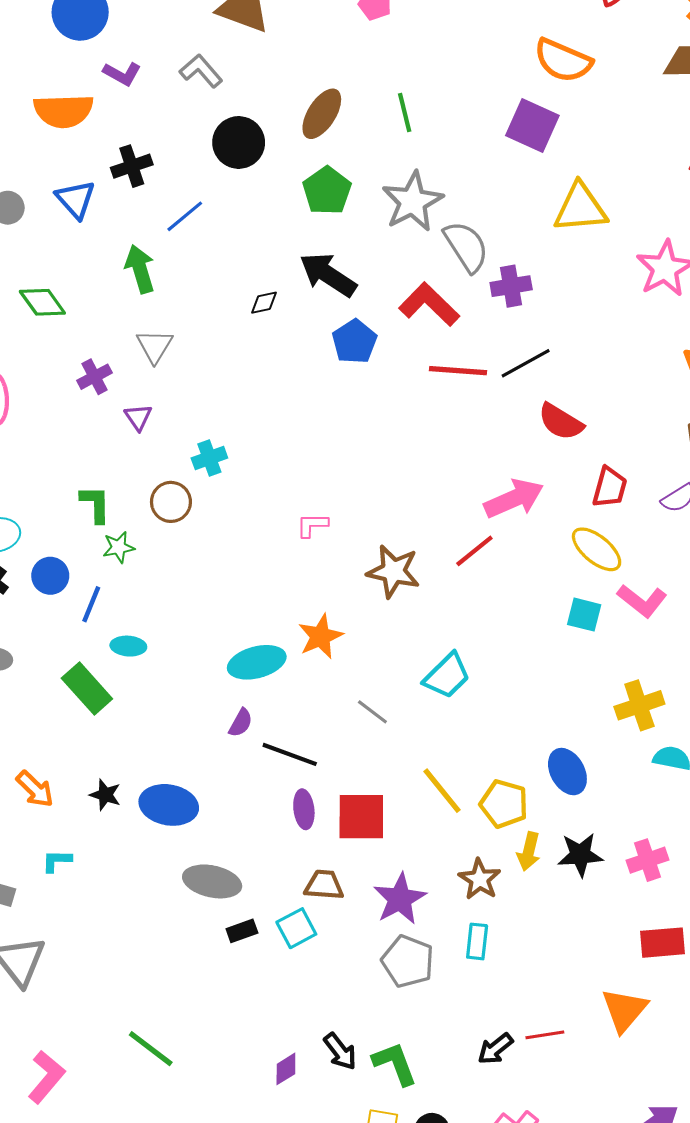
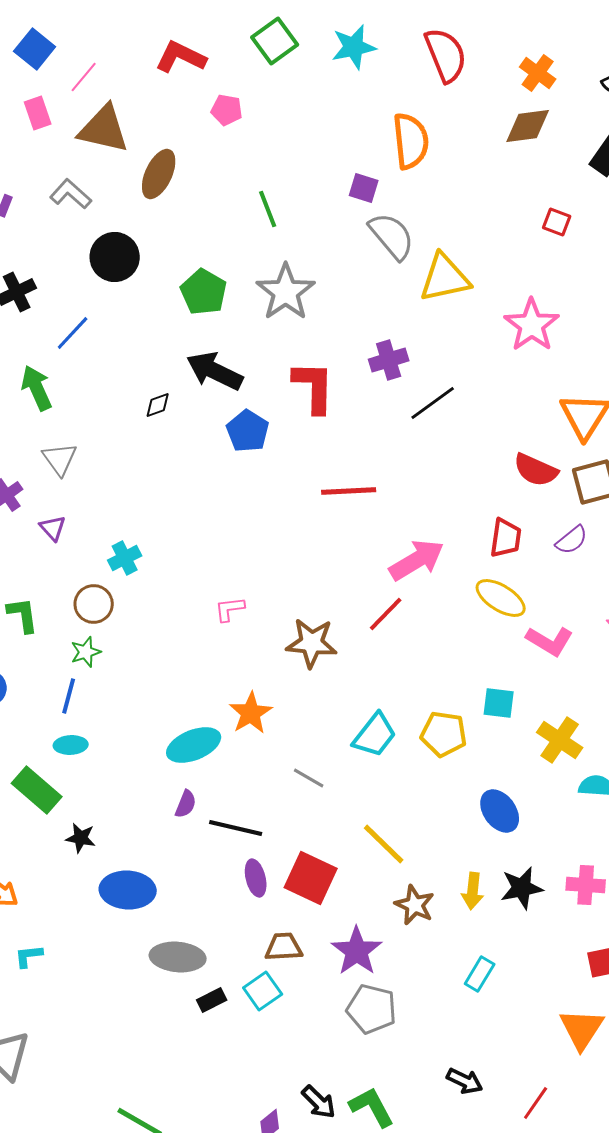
orange semicircle: (563, 60) -> (411, 141), turned -112
brown ellipse: (322, 114) -> (159, 174), moved
purple square: (532, 126) -> (364, 188), moved, size x0.6
gray semicircle: (466, 247) -> (392, 236), moved
red L-shape: (429, 304) -> (314, 387), turned 54
black line: (526, 363) -> (433, 403), moved
red line: (458, 371) -> (349, 491), moved
red semicircle: (561, 422) -> (536, 470), moved
green star: (119, 547) -> (86, 652), moved
blue line: (91, 604) -> (69, 696), moved
cyan square: (584, 615) -> (499, 703), moved
yellow cross: (639, 705) -> (560, 740), turned -30
black star: (105, 795) -> (81, 838), moved
yellow pentagon: (504, 804) -> (444, 734), moved
red square: (361, 817) -> (311, 878), turned 32
pink cross: (647, 860) -> (586, 885), turned 30
brown star: (480, 879) -> (415, 905), moved
cyan rectangle: (477, 941) -> (480, 974), moved, turned 32
red line: (545, 1035) -> (536, 1103), moved, turned -39
black arrow: (495, 1049) -> (465, 1081), turned -108

